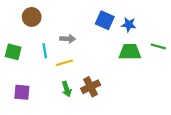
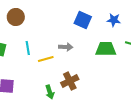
blue star: (129, 25) -> (114, 20), moved
gray arrow: (68, 39) -> (66, 47), moved
green arrow: (67, 89) -> (50, 92), moved

